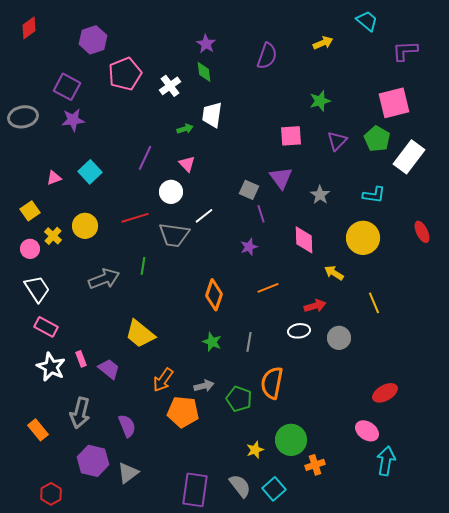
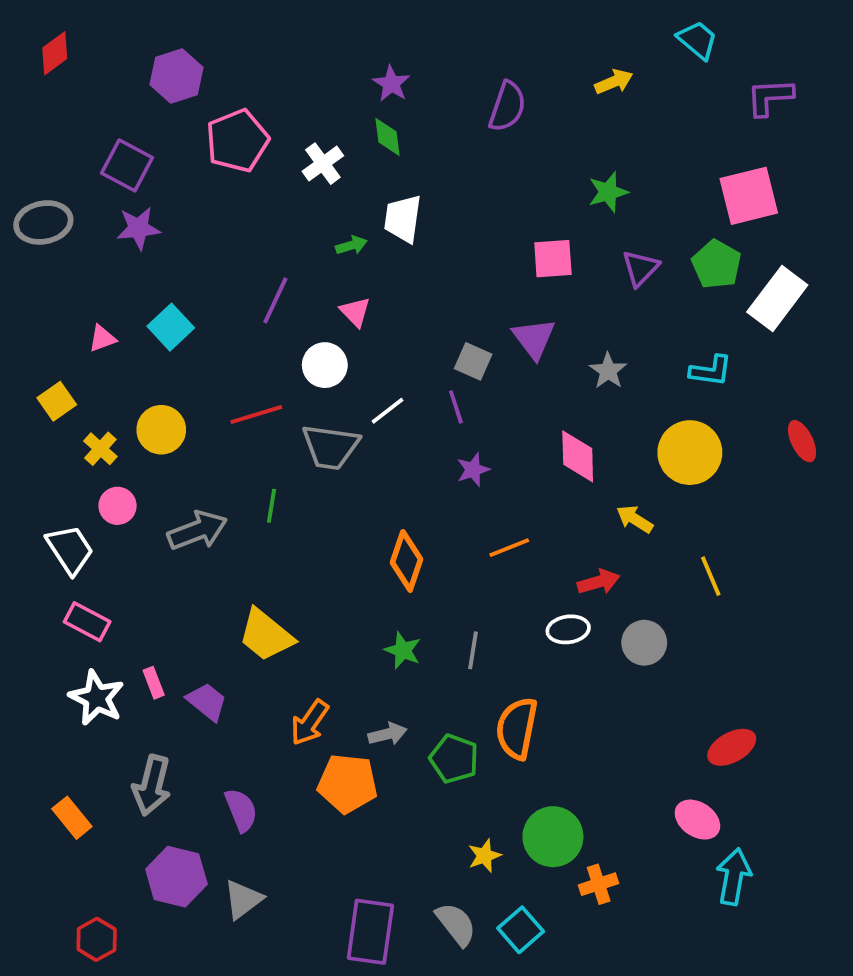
purple line: (261, 214) -> (456, 407), moved
pink circle: (30, 249) -> (118, 506), moved

